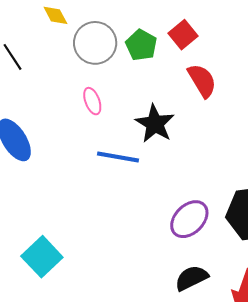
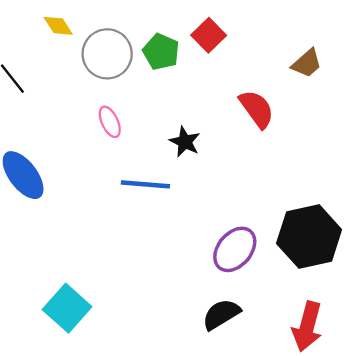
red semicircle: (202, 81) -> (257, 109), moved
black star: (155, 124) -> (185, 142), size x0.7
black semicircle: (191, 278) -> (221, 314), moved

